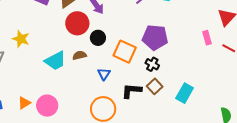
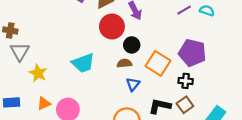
yellow star: (21, 39) -> (38, 73), moved
brown semicircle: (79, 55) -> (124, 63), moved
black cross: (152, 64) -> (186, 81), turned -32

